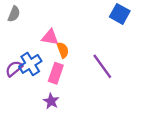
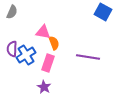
purple line: (102, 66) -> (88, 57), turned -45
purple semicircle: (14, 69) -> (12, 49), moved, turned -49

